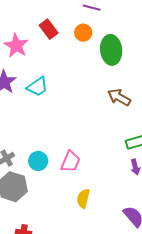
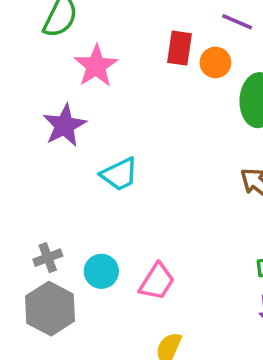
red rectangle: (49, 29) -> (179, 48), moved, turned 36
cyan trapezoid: (38, 87) -> (119, 174), moved

